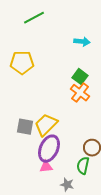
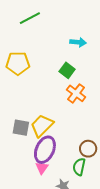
green square: (80, 77) -> (67, 70), moved
pink triangle: (46, 167) -> (42, 168), turned -48

